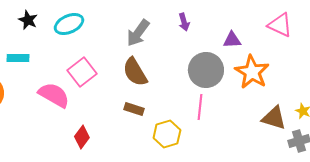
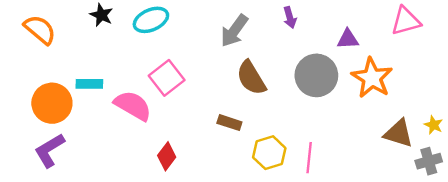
pink triangle: (280, 25) -> (406, 21), turned -40
cyan rectangle: (18, 58) -> (89, 84), moved
brown semicircle: (135, 72) -> (251, 78), moved
pink line: (200, 107) -> (309, 158), moved

